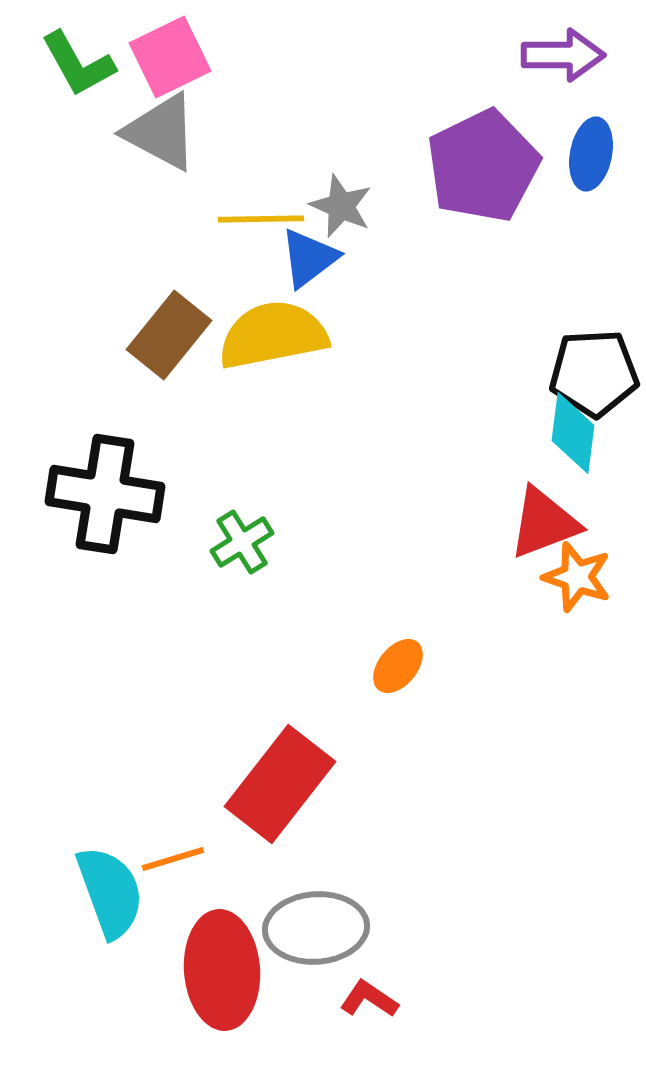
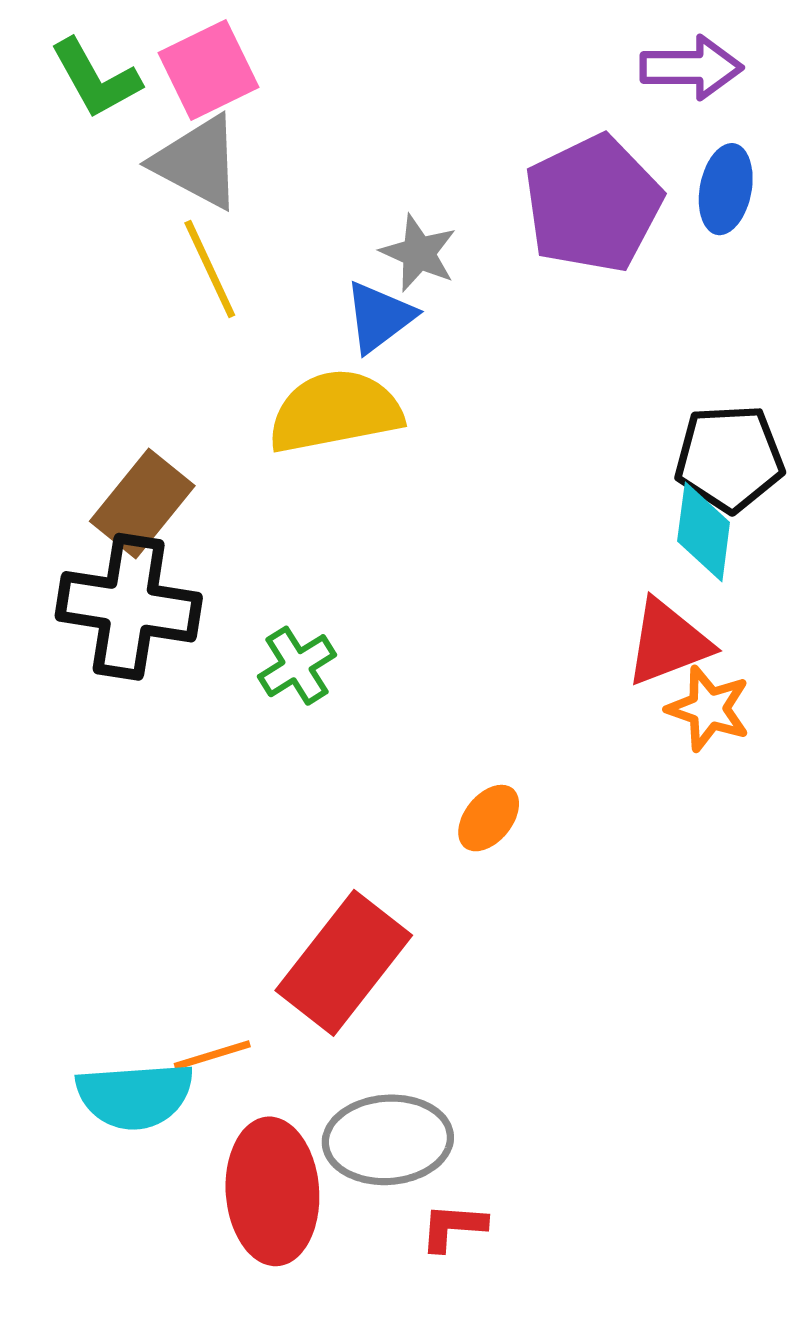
yellow line: (261, 219) -> (210, 269), moved, turned 66
brown rectangle: (169, 335) -> (142, 504), moved
cyan semicircle: (110, 892) -> (135, 1096), turned 106
red L-shape: (369, 999) -> (453, 1227), turned -30

